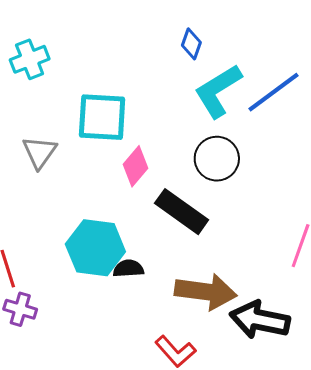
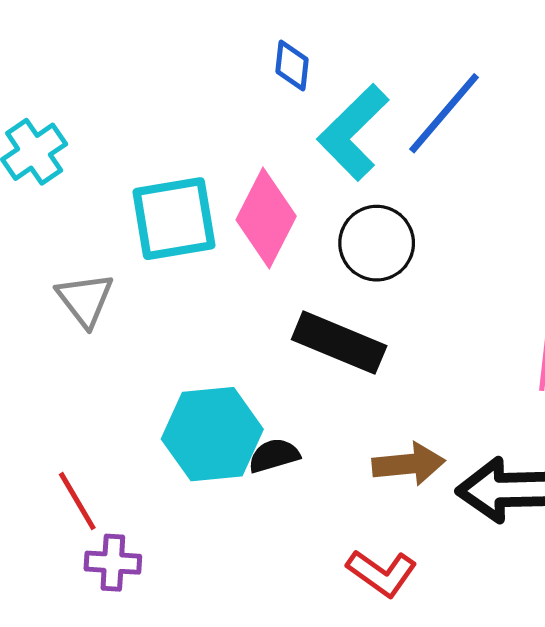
pink diamond: (135, 166) -> (266, 218), moved, size x1.4
brown arrow: (206, 292) -> (409, 464), size x0.7

